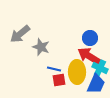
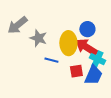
yellow ellipse: (77, 72) -> (68, 43), moved
red square: (59, 80) -> (76, 71), moved

